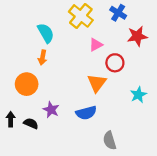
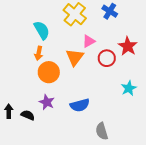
red star: (137, 36) -> (128, 46), moved, turned -30
orange triangle: (97, 83) -> (75, 57), moved
orange circle: (27, 84) -> (49, 72), moved

